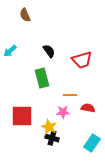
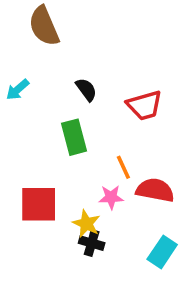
brown semicircle: (25, 15) -> (44, 26), size x1.6
orange line: (70, 95) -> (123, 167), turned 64
red semicircle: (88, 108) -> (155, 190), size x1.5

